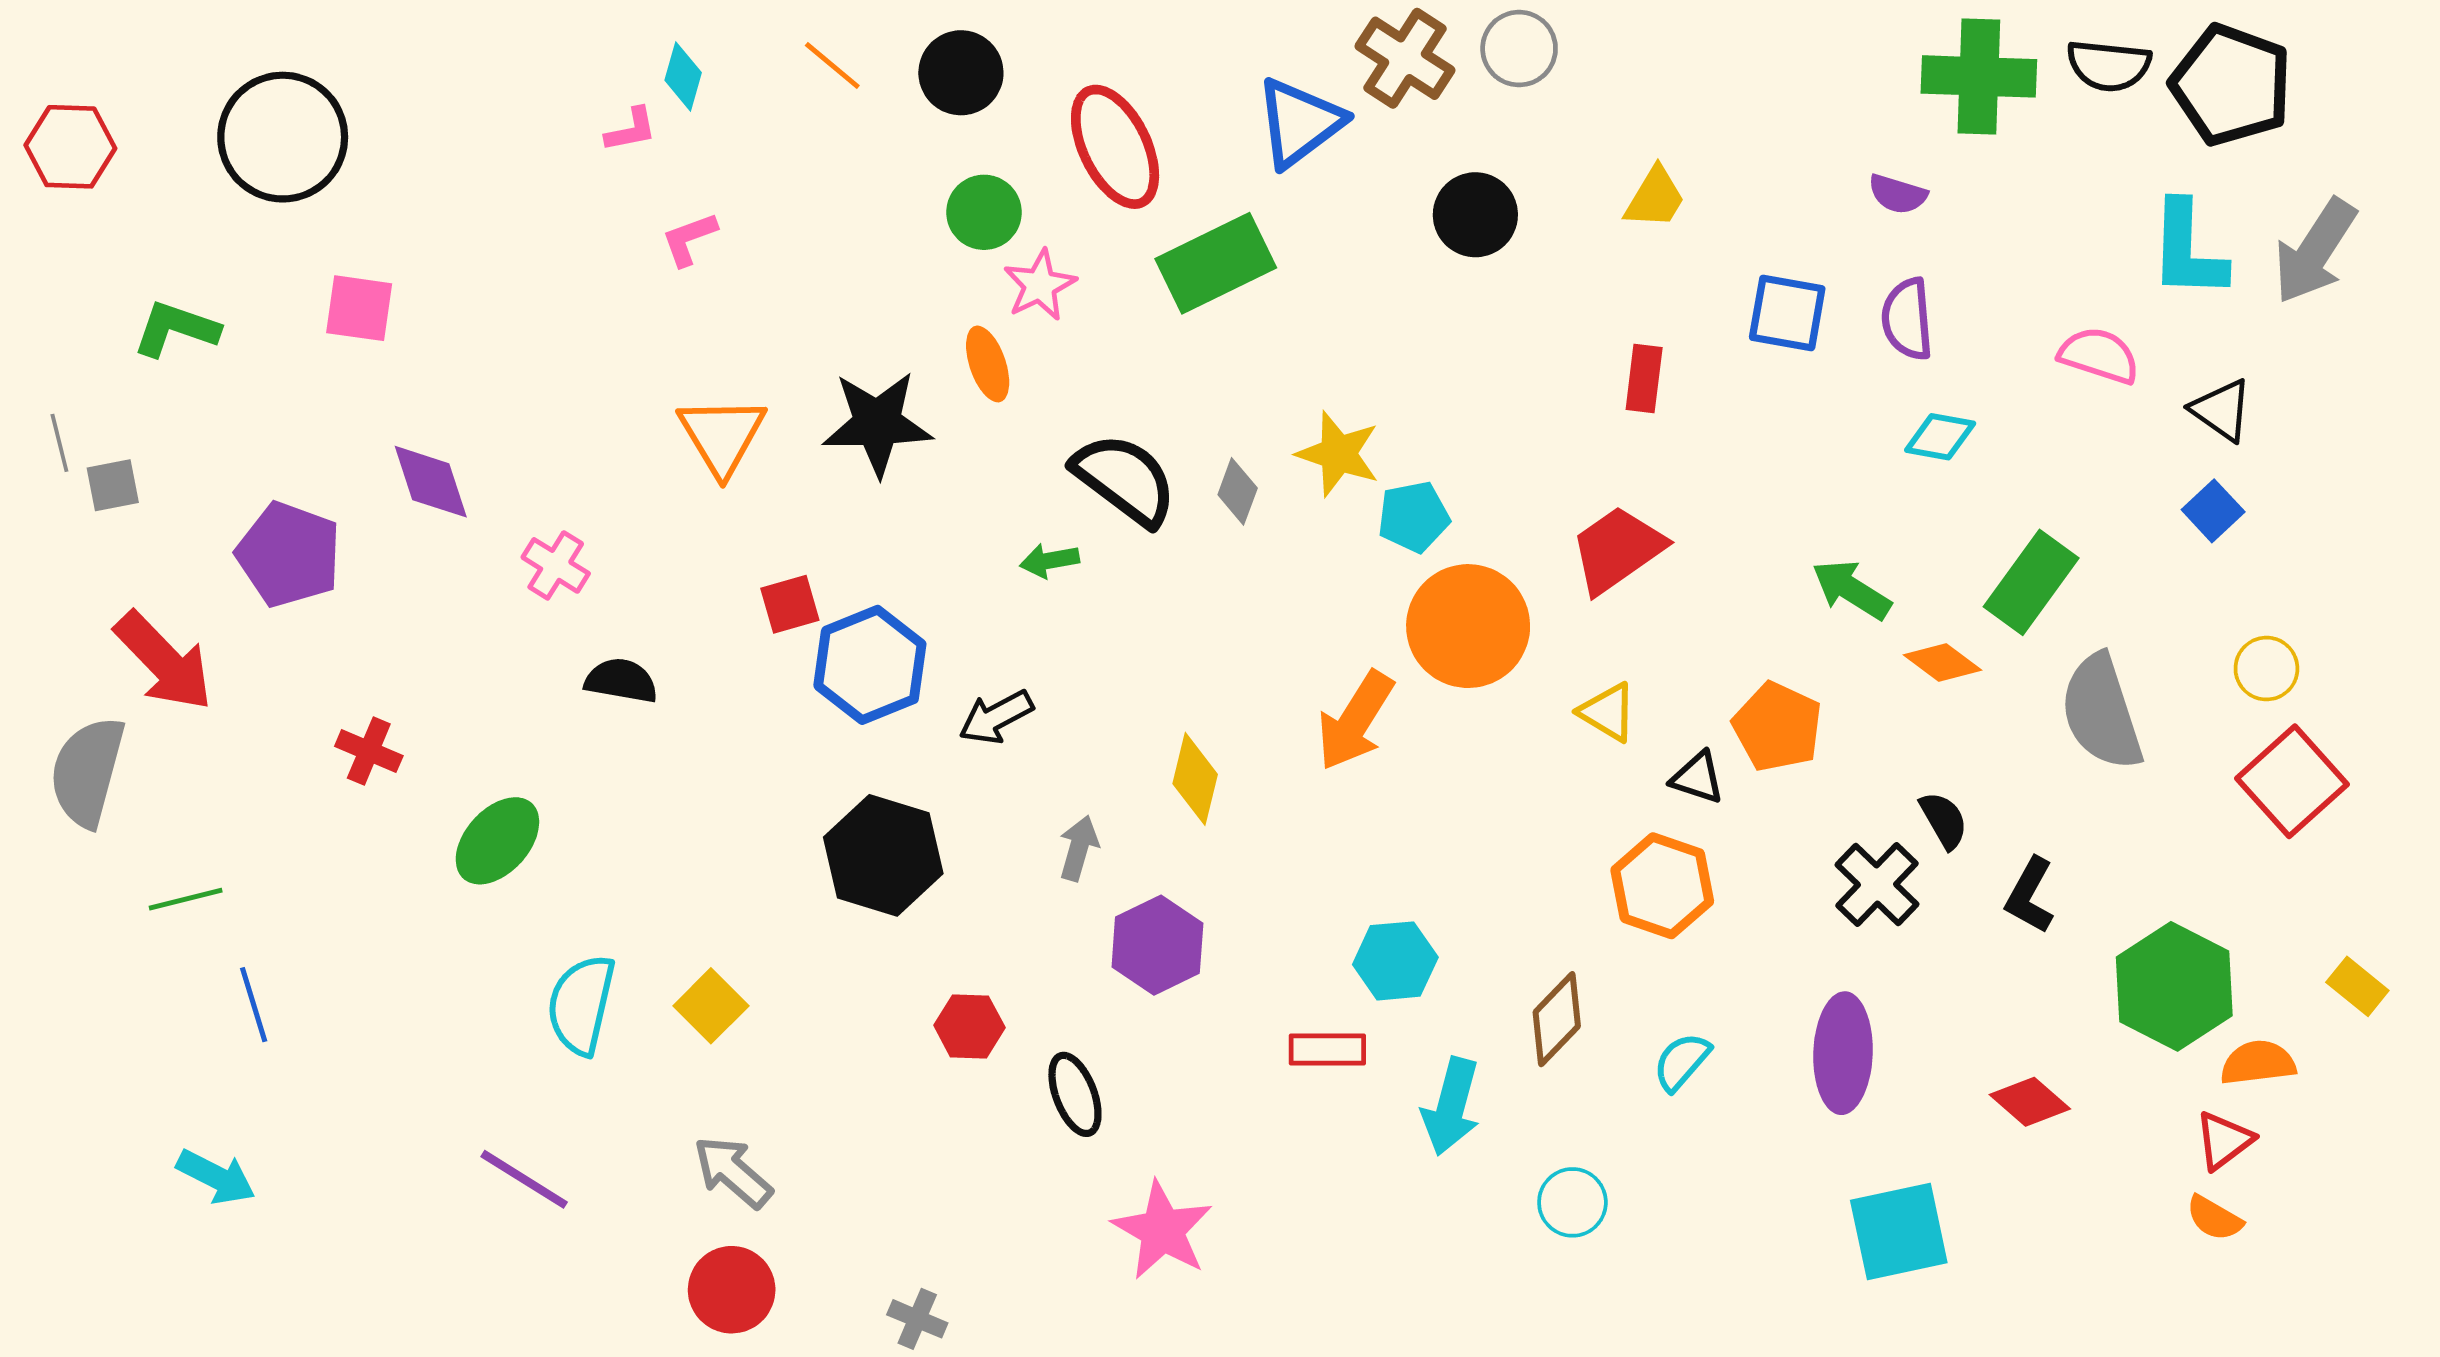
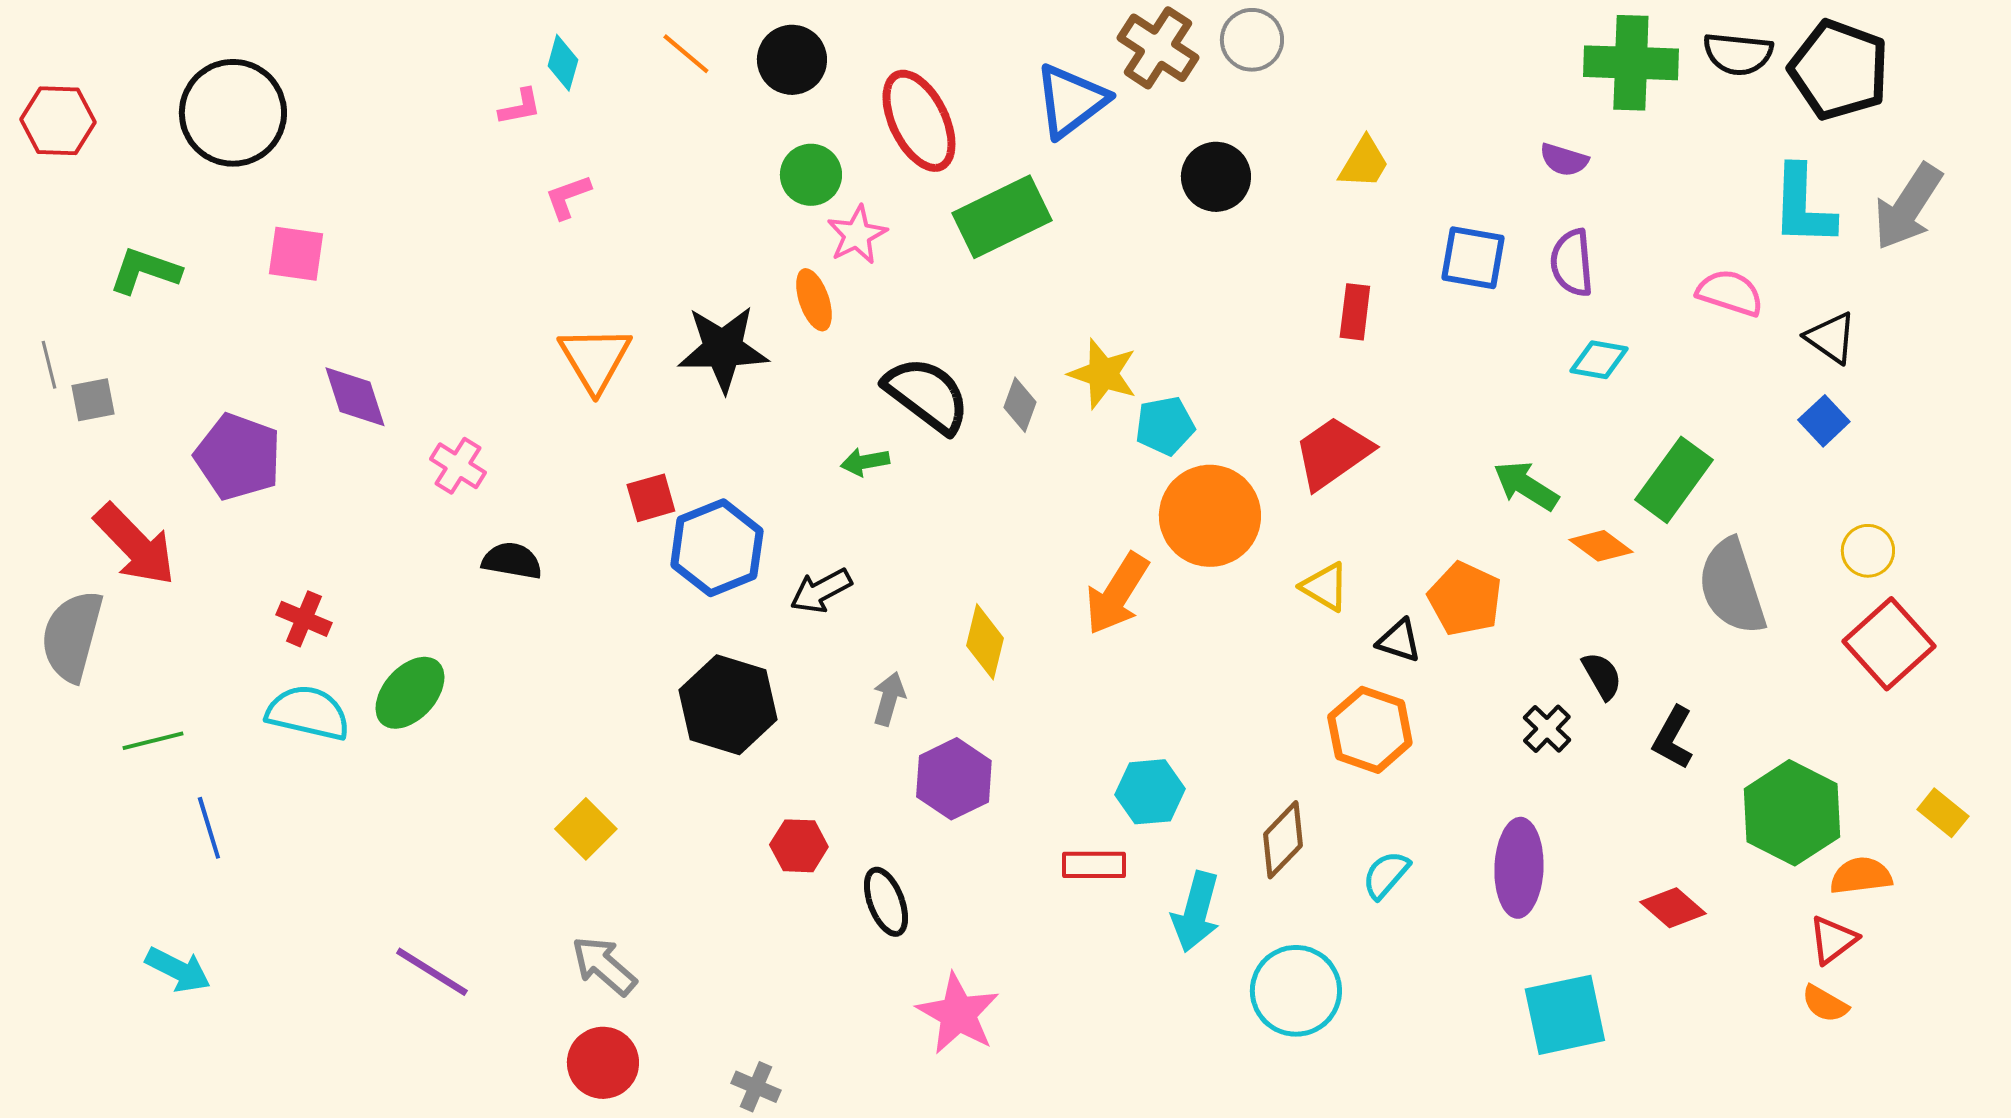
black cross: (1877, 884) -> (1547, 729), size x0.7
cyan semicircle: (581, 1005) -> (308, 713), moved, turned 90
cyan circle: (1572, 1202) -> (1296, 991), size x1.6

